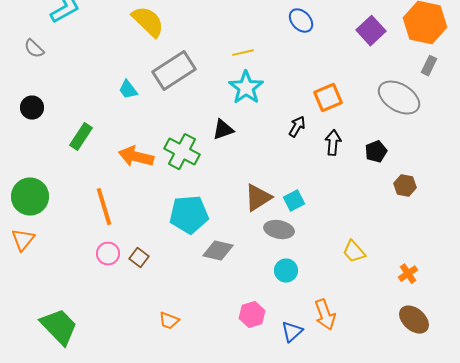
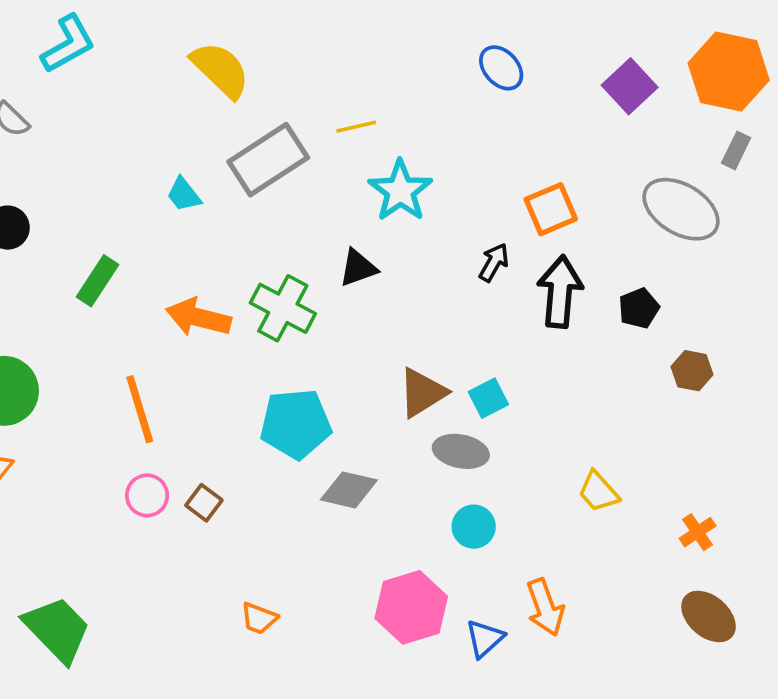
yellow line: (243, 53) -> (356, 127), moved
black arrow: (333, 143) -> (560, 292), size x1.5
pink hexagon: (252, 315) -> (411, 607), size x1.5

